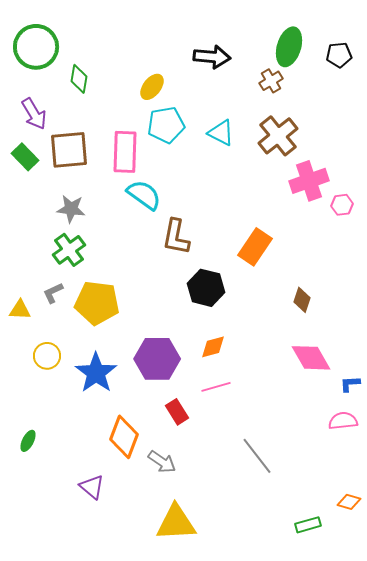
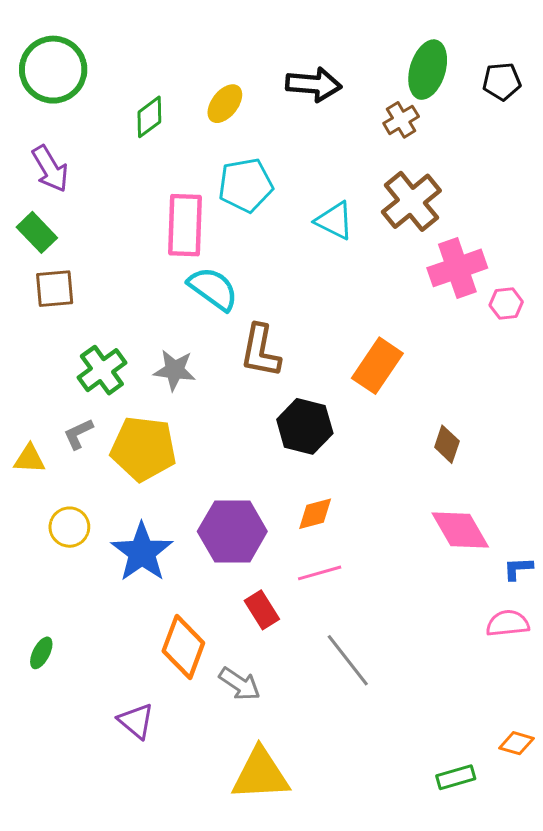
green diamond: (79, 79) -> (149, 117), moved, turned 44
yellow ellipse: (152, 87) -> (225, 104), moved
cyan triangle: (221, 133) -> (334, 221), moved
brown square: (69, 150) -> (55, 289), moved, size x0.7
gray star: (71, 209) -> (175, 370), moved
gray line: (257, 456) -> (348, 660), moved

